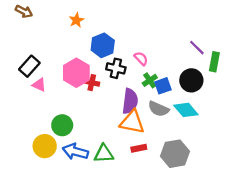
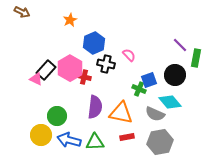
black rectangle: (29, 66) -> (46, 70), moved
green cross: (150, 80) -> (139, 89), moved, turned -32
purple semicircle: (130, 101) -> (95, 107), moved
gray semicircle: (159, 109) -> (155, 114), moved

